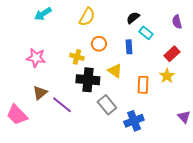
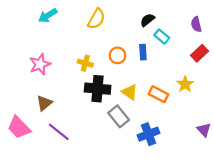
orange circle: (99, 44) -> (117, 55), moved
red rectangle: (172, 54) -> (199, 53), moved
pink star: (36, 58) -> (40, 64), turned -30
yellow triangle: (115, 71) -> (130, 92), moved
orange rectangle: (143, 85) -> (158, 94), turned -66
purple line: (62, 105) -> (59, 132), moved

